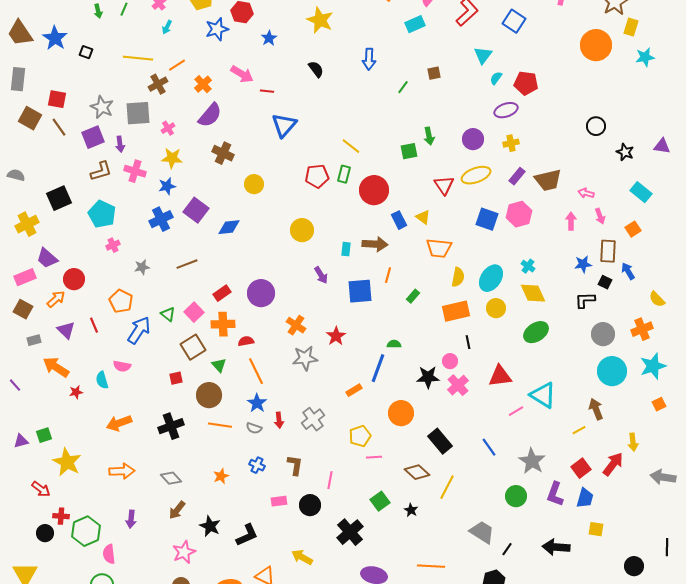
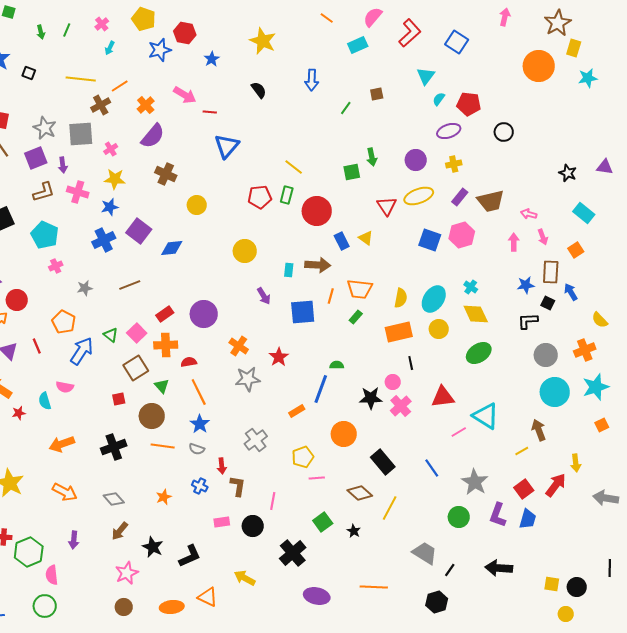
black circle: (596, 126) -> (504, 132), moved
orange trapezoid: (439, 248) -> (360, 289), moved
red arrow: (279, 420) -> (222, 466), moved
orange arrow: (122, 471) -> (65, 492), turned 30
yellow square: (596, 529) -> (552, 584), moved

